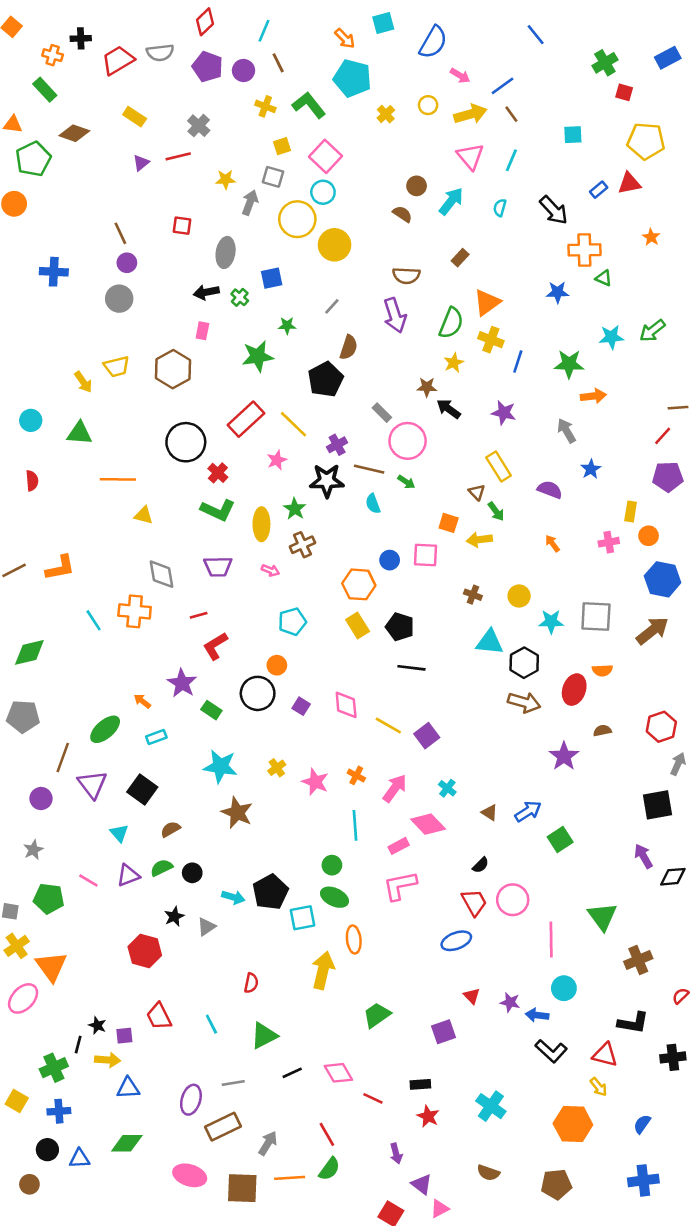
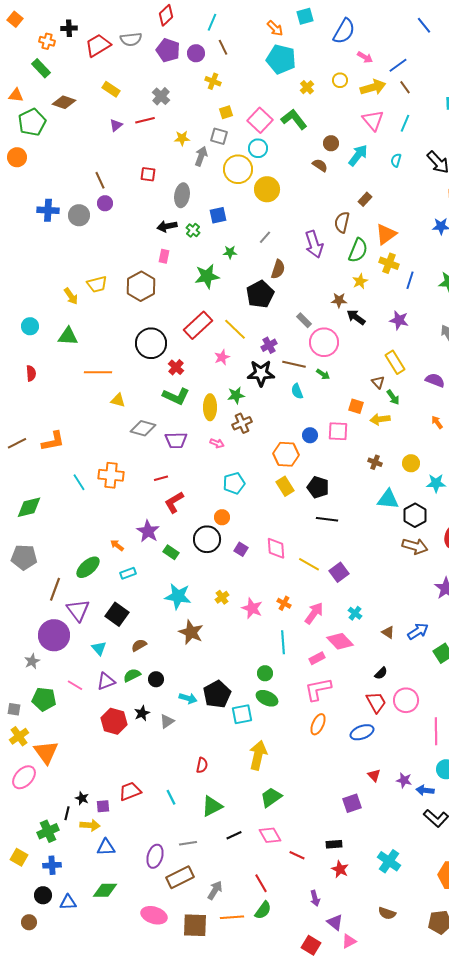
green L-shape: (309, 105) -> (294, 119), moved
brown semicircle: (406, 276) -> (342, 222), moved, turned 100
gray circle: (119, 299) -> (79, 215), moved
green star: (295, 509) -> (236, 395), turned 30
gray diamond: (161, 574) -> (143, 428), moved, turned -65
purple circle: (41, 799) -> (54, 635), moved, size x1.8
orange ellipse: (354, 939) -> (318, 724), moved, turned 30
red hexagon: (145, 951) -> (114, 721), moved
green trapezoid: (377, 1015) -> (271, 797), moved
red trapezoid: (159, 1016) -> (130, 791), turned 95

